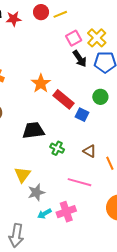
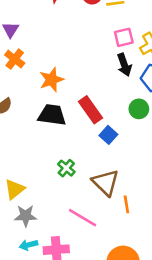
orange star: (41, 83) -> (51, 80), moved
green circle: (100, 97) -> (139, 109), moved
black trapezoid: (33, 130) -> (52, 115), moved
brown triangle: (90, 151) -> (105, 183), size x1.6

